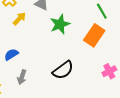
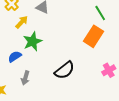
green star: (60, 24) -> (33, 41), moved

